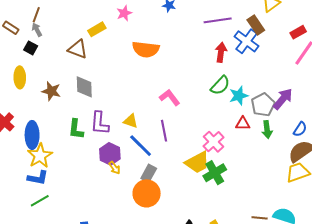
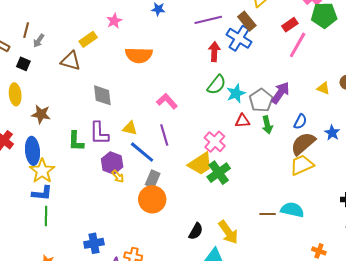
gray arrow: (37, 30) -> (39, 41), moved, turned -112
gray diamond: (84, 87) -> (102, 95), moved
brown star: (51, 91) -> (41, 114), moved
green line: (40, 201) -> (46, 216), turned -54

